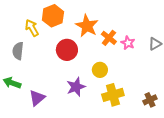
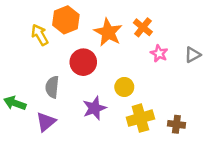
orange cross: (109, 38) -> (143, 27), moved
gray semicircle: (18, 51) -> (52, 87), moved
brown cross: (150, 100) -> (176, 124), moved, turned 32

